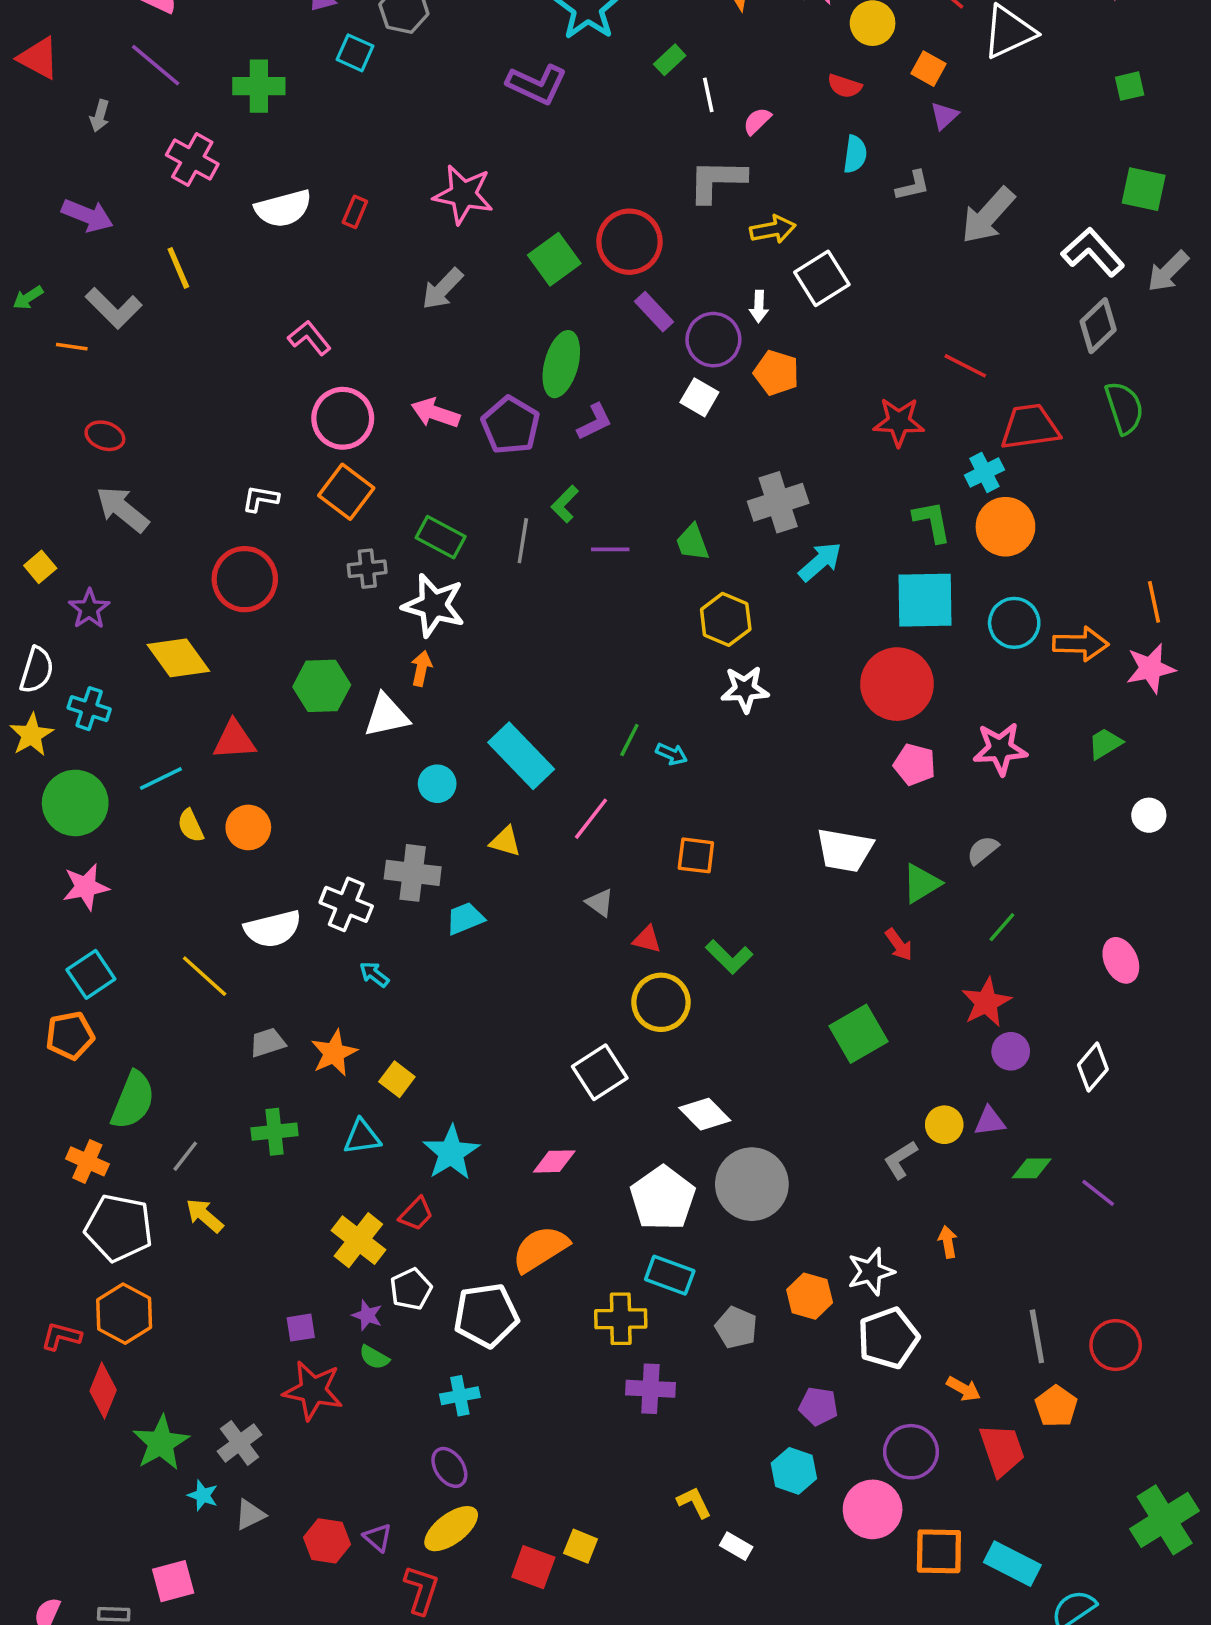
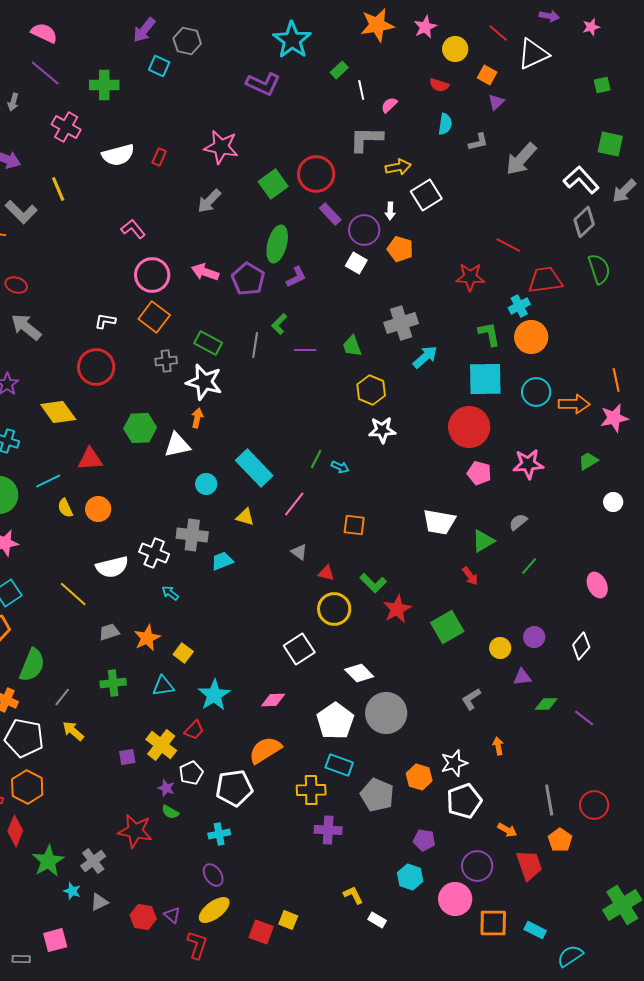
red star: (986, 1002) -> (397, 609), moved
yellow circle: (944, 1125) -> (500, 648), moved
purple square: (301, 1328) -> (127, 757), moved
gray pentagon: (736, 1328) -> (377, 795), size x1.4
cyan rectangle: (1012, 1564) -> (535, 930), size x0.7

